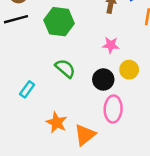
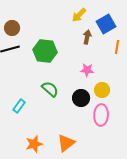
pink ellipse: (113, 109) -> (101, 115), moved
orange star: (57, 123) -> (34, 144), moved, turned 30

